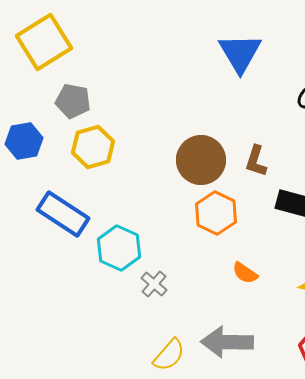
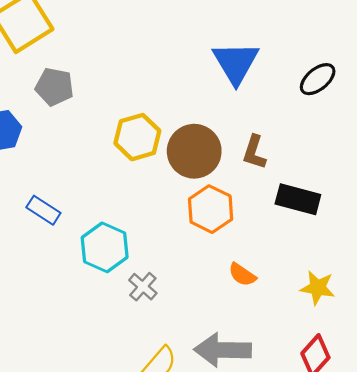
blue triangle: (240, 53) -> (236, 63), moved
yellow hexagon: (93, 147) -> (137, 137), moved
blue rectangle: (63, 214) -> (43, 210), size x0.6

